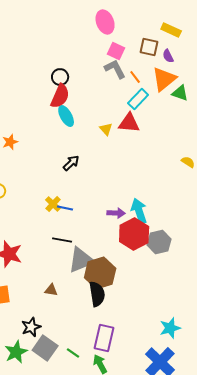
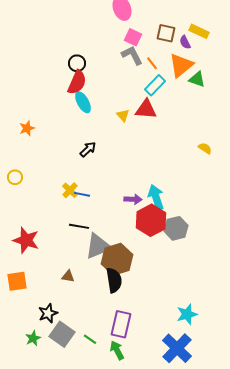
yellow rectangle: (171, 30) -> (199, 31), moved
green star: (16, 352) -> (33, 338), size x0.7

